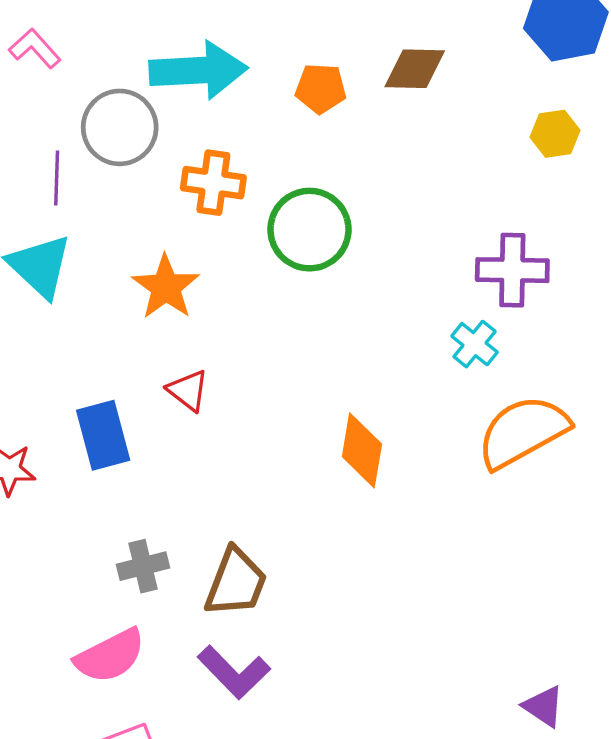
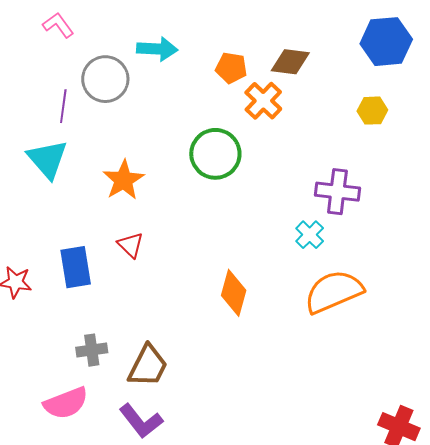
cyan arrow: (198, 70) -> (157, 49), size x0.7
orange cross: (213, 183) -> (263, 101), moved, turned 30

